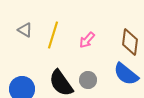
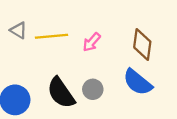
yellow line: (53, 35) -> (52, 36), turned 68

